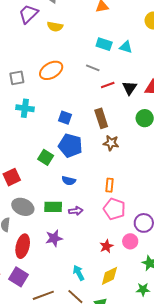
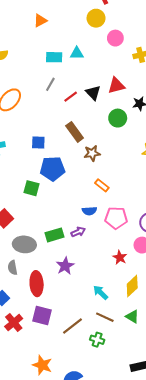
gray line: (93, 68) -> (50, 84), turned -64
blue semicircle: (69, 181) -> (89, 211), moved
orange rectangle: (109, 185) -> (102, 185), moved, turned -40

